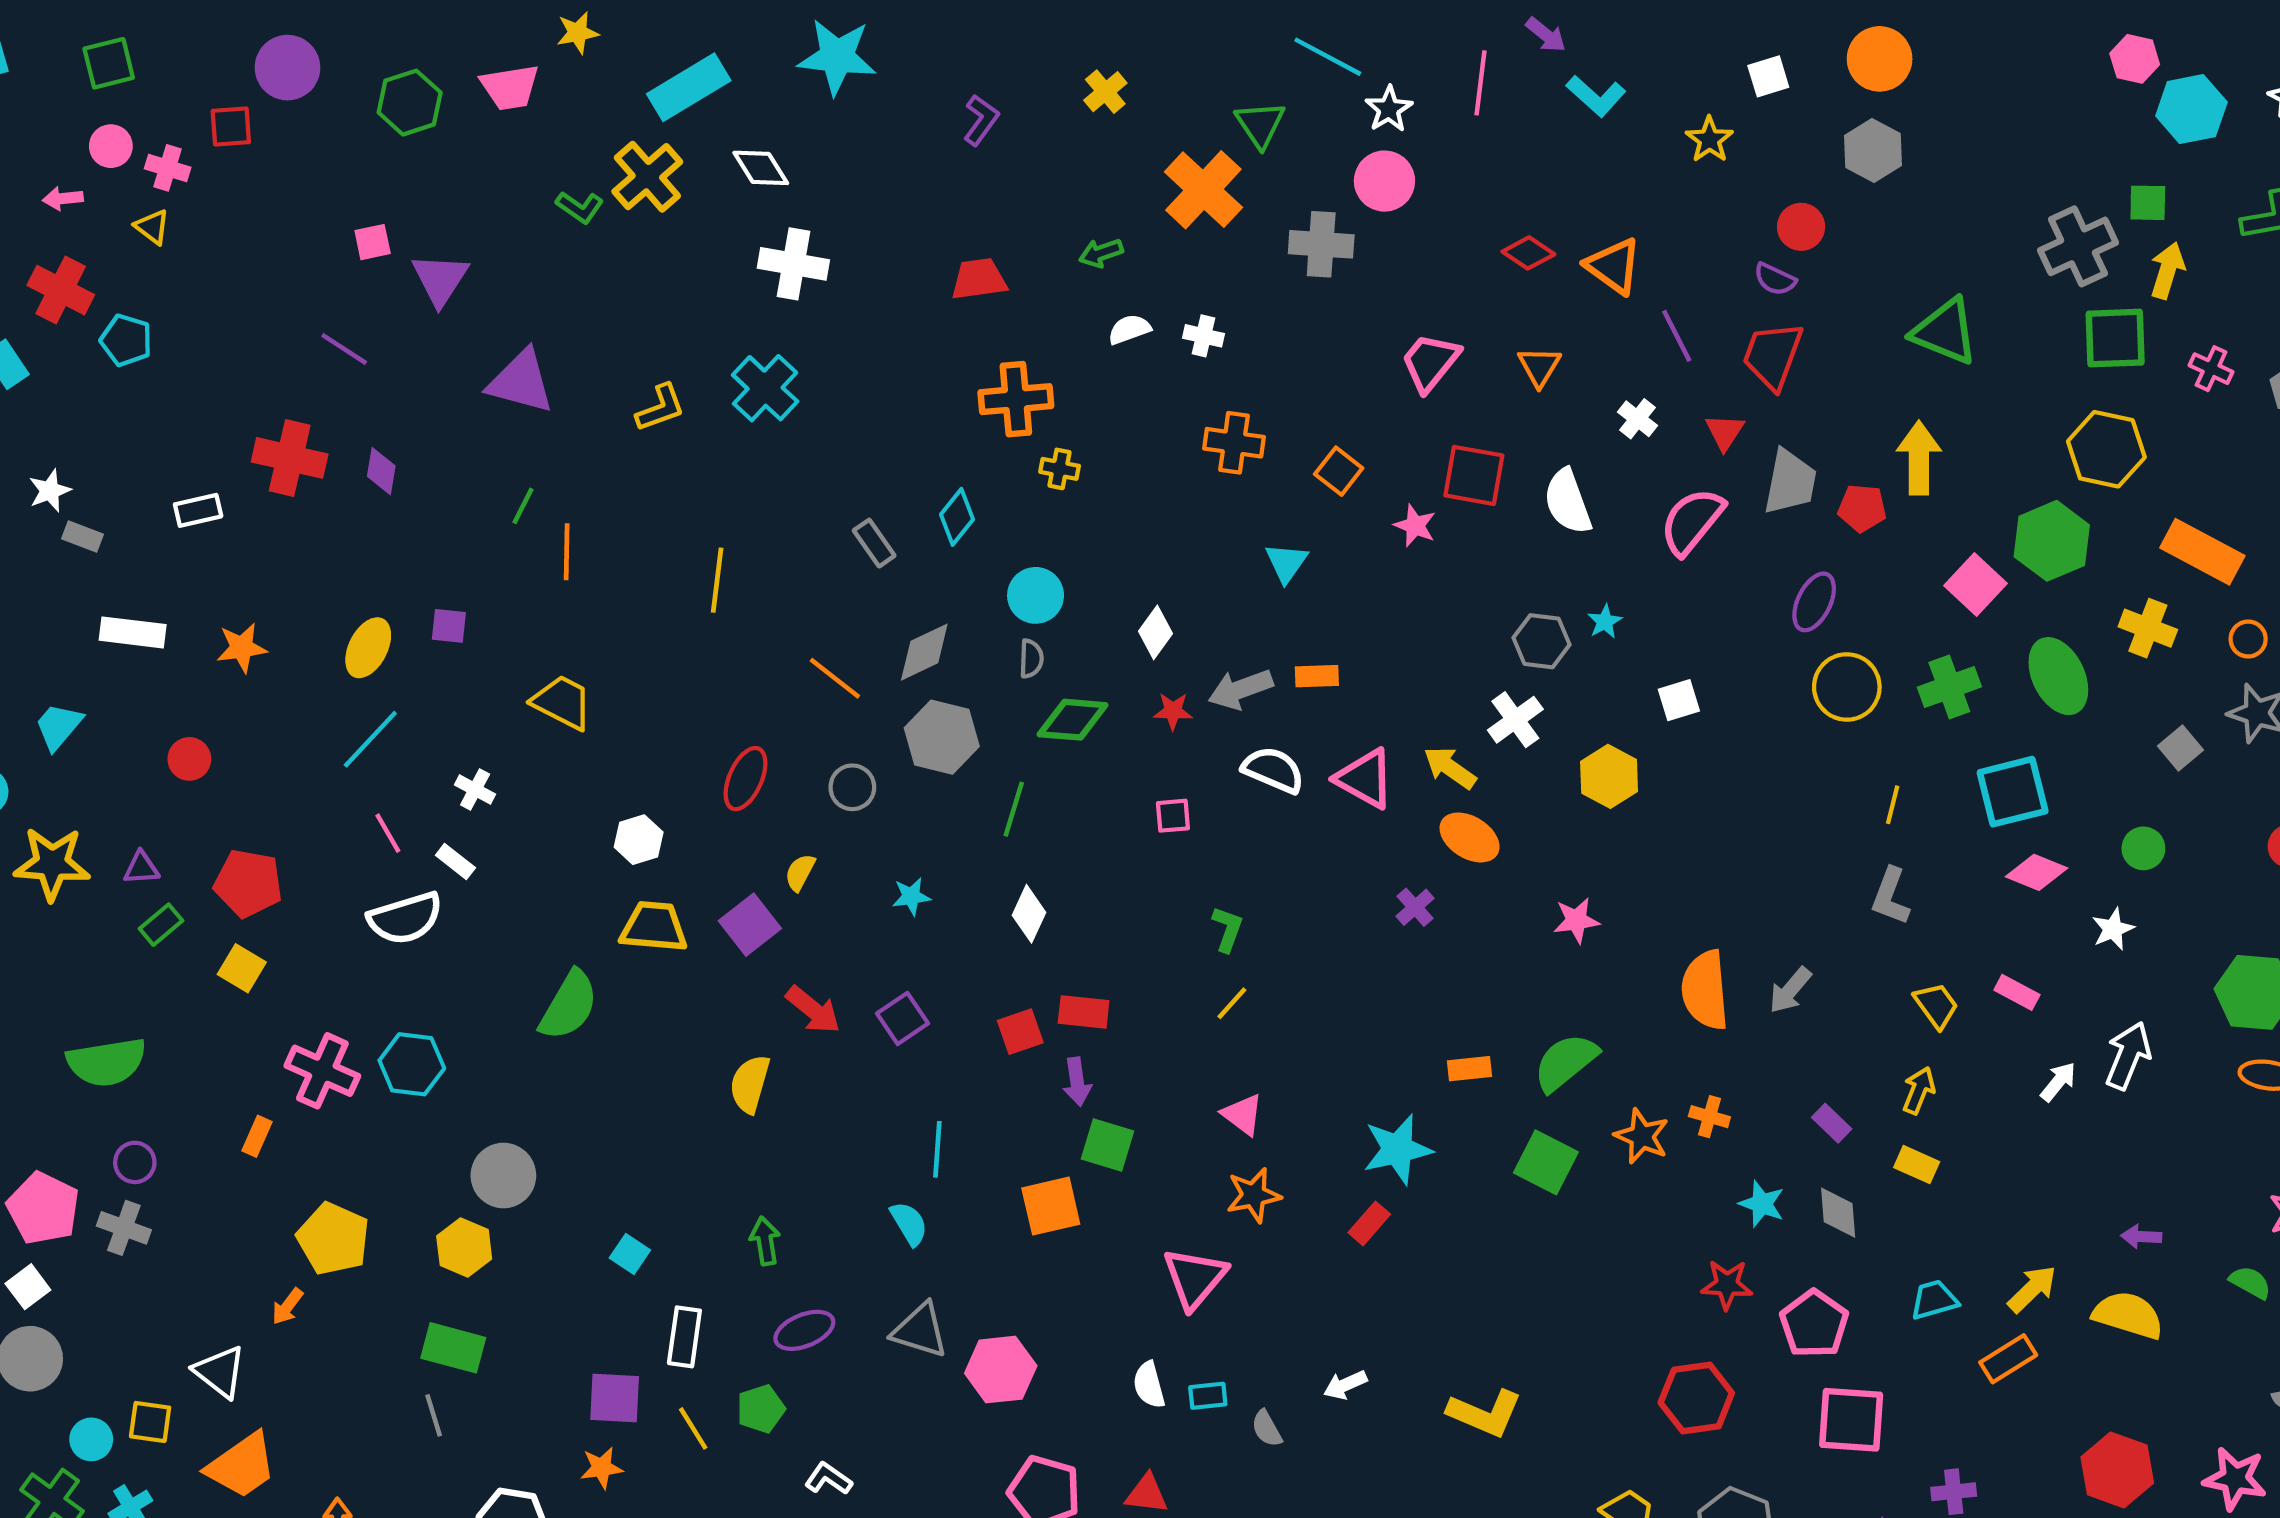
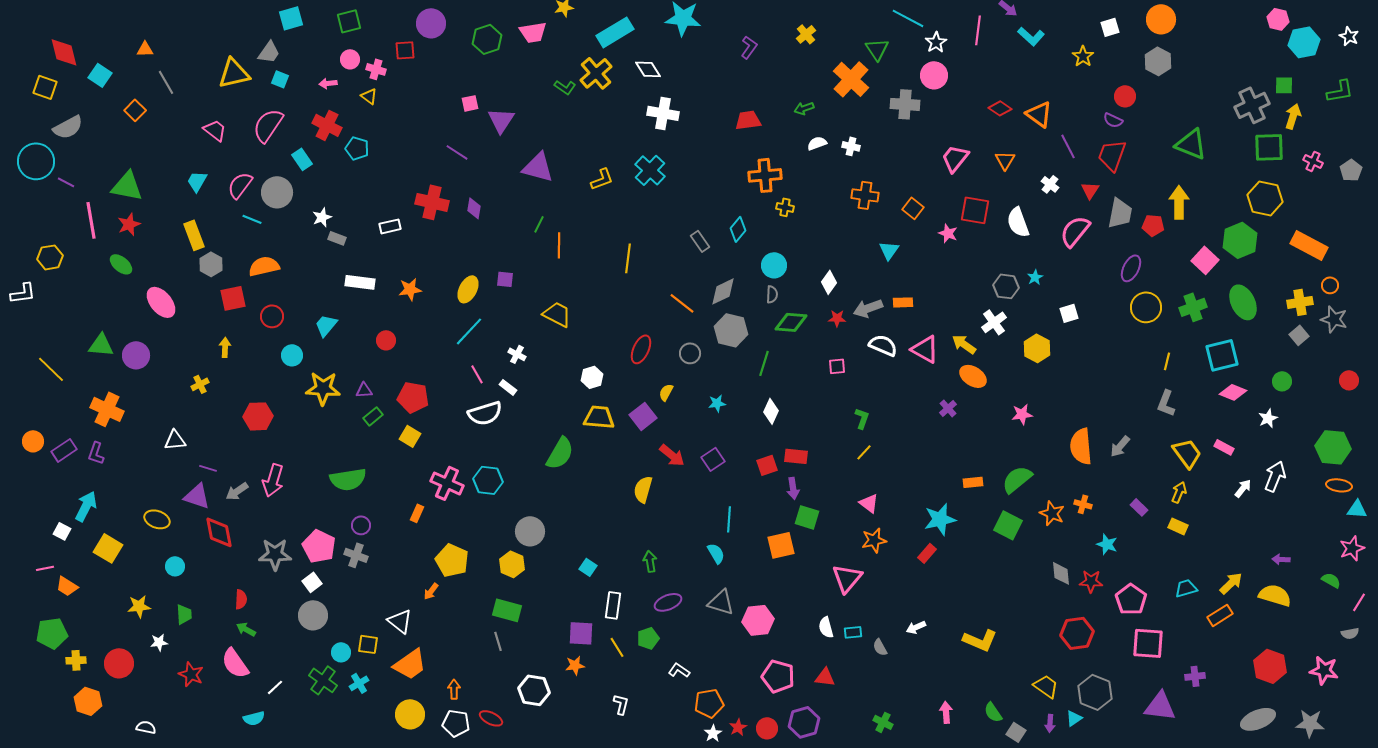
yellow cross: (2148, 628) -> (1300, 302), moved, turned -30
yellow trapezoid: (1936, 1005) -> (1187, 453), size x1.4
gray diamond: (1838, 1213) -> (1061, 573), moved

